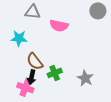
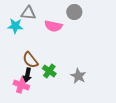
gray circle: (98, 11) -> (74, 12), moved
cyan star: (19, 38) -> (15, 26), moved
green cross: (55, 73) -> (49, 71), turned -32

